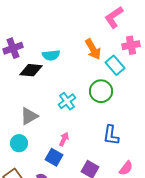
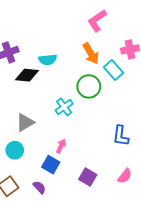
pink L-shape: (114, 17) -> (97, 21), moved
green circle: (101, 91) -> (89, 86), moved
blue L-shape: (111, 135) -> (121, 136), moved

